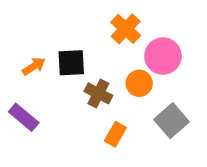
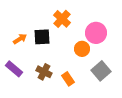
orange cross: (126, 29) -> (62, 19), moved
brown cross: (98, 93) -> (44, 72), moved
orange rectangle: (115, 134) -> (68, 79), turned -64

